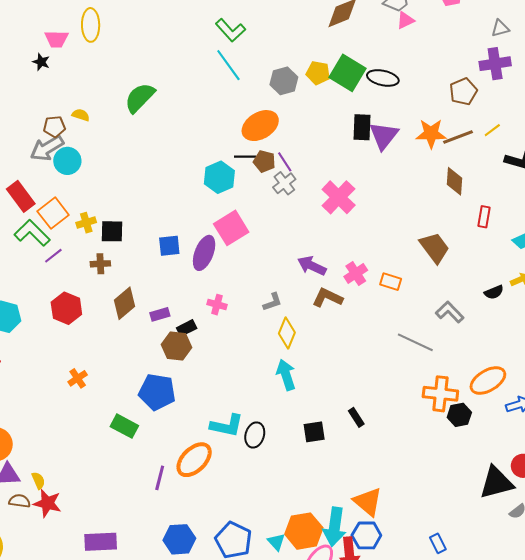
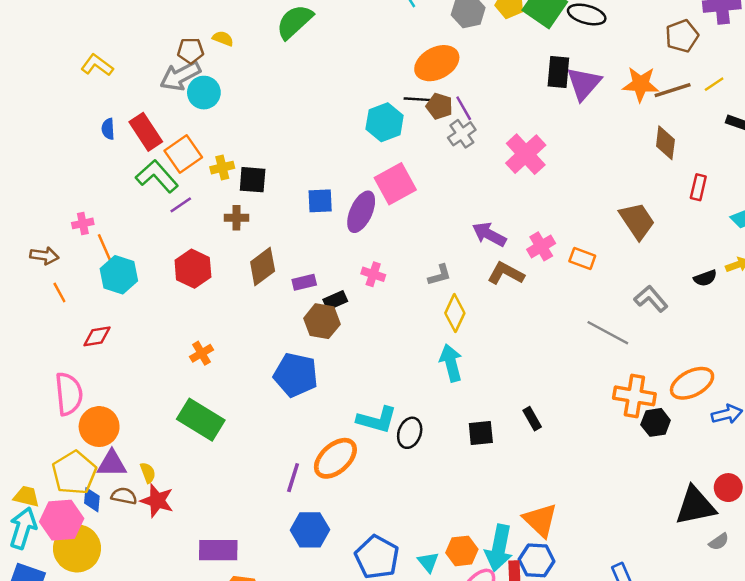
green rectangle: (124, 426) -> (201, 420), moved, size x1.4
orange hexagon: (304, 531) -> (462, 551), size x0.7
blue hexagon: (179, 539) -> (310, 530), moved

